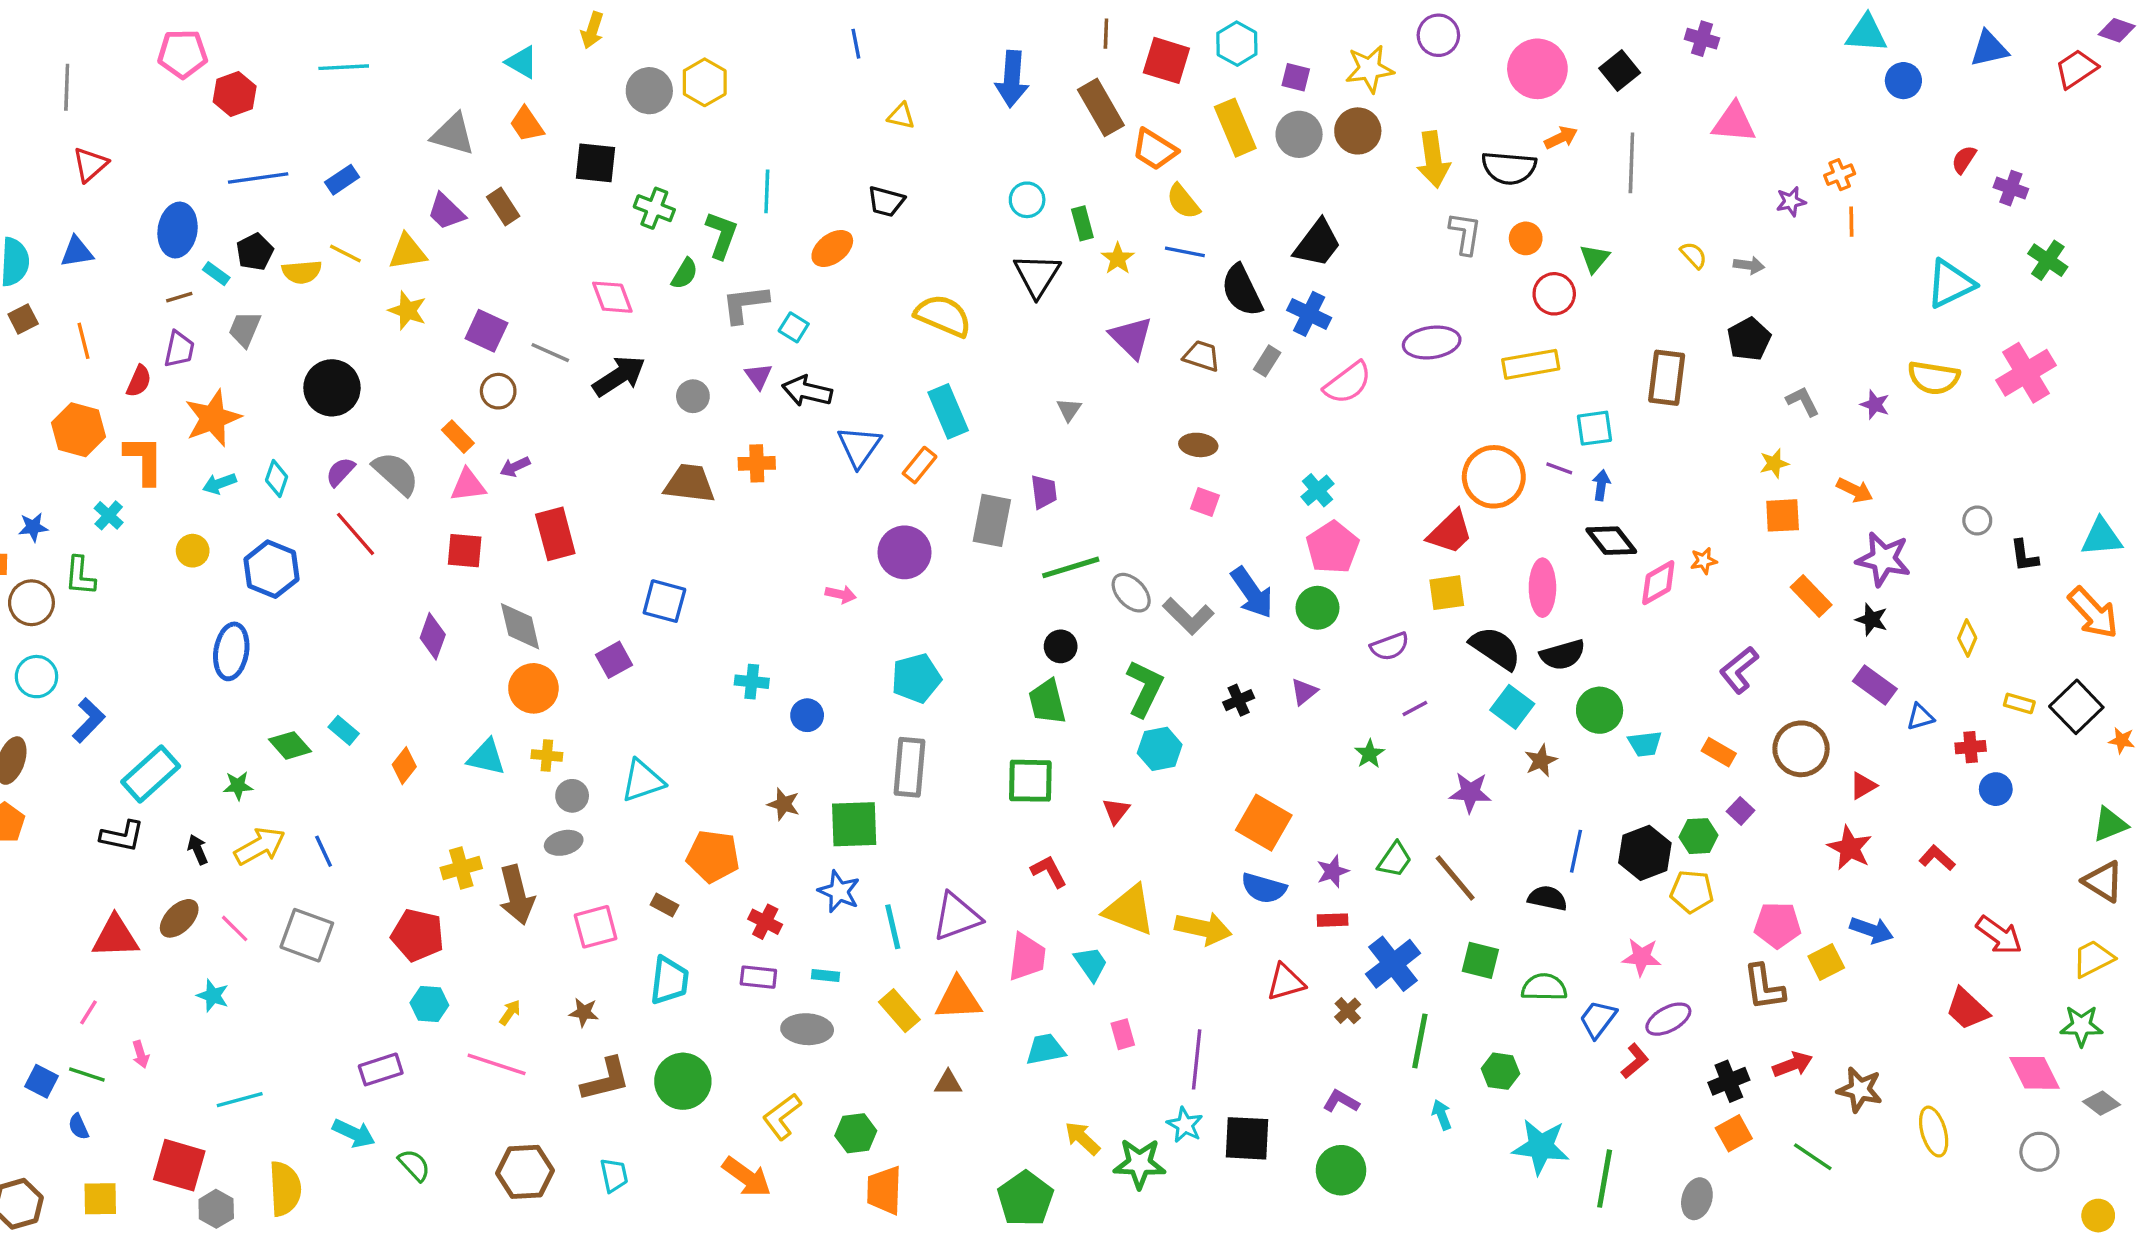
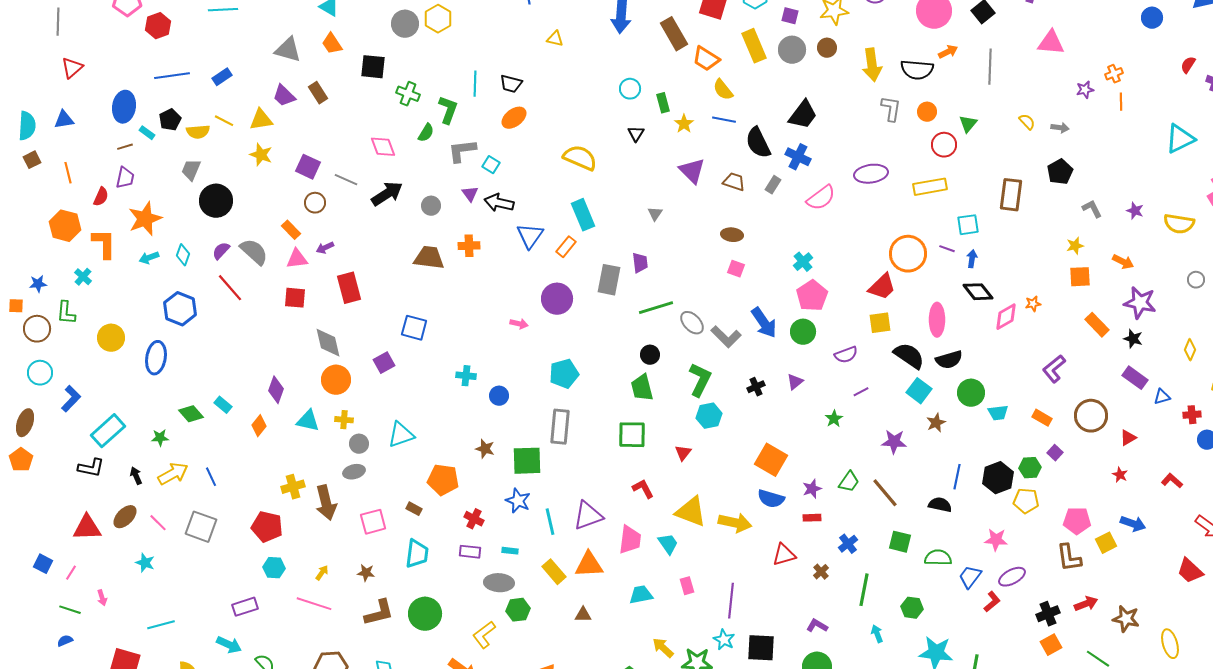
brown circle: (1358, 131) -> (827, 48), size x0.7
black trapezoid: (886, 201) -> (511, 84), moved
black triangle: (1037, 275) -> (636, 134), size x0.6
gray trapezoid: (245, 329) -> (191, 170), moved
yellow semicircle: (1934, 378) -> (1179, 224), moved
yellow circle: (193, 551) -> (111, 338), moved, size x1.4
purple diamond: (433, 636) -> (276, 390), moved
red star: (1850, 848) -> (1120, 475), size x0.6
blue cross: (1393, 964) -> (848, 544), size x0.6
blue square: (42, 1081) -> (43, 564), moved
blue semicircle: (78, 1127) -> (65, 641), turned 91
green hexagon: (856, 1133) -> (518, 610), moved

